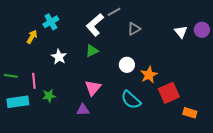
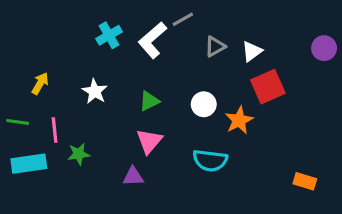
cyan cross: (51, 22) -> (109, 35), moved
white triangle: (181, 32) -> (252, 51), moved, turned 32
yellow arrow: (32, 37) -> (40, 83), moved
green triangle: (92, 51) -> (149, 101), moved
red square: (169, 93) -> (268, 87), moved
cyan semicircle: (131, 100) -> (210, 160), turned -35

